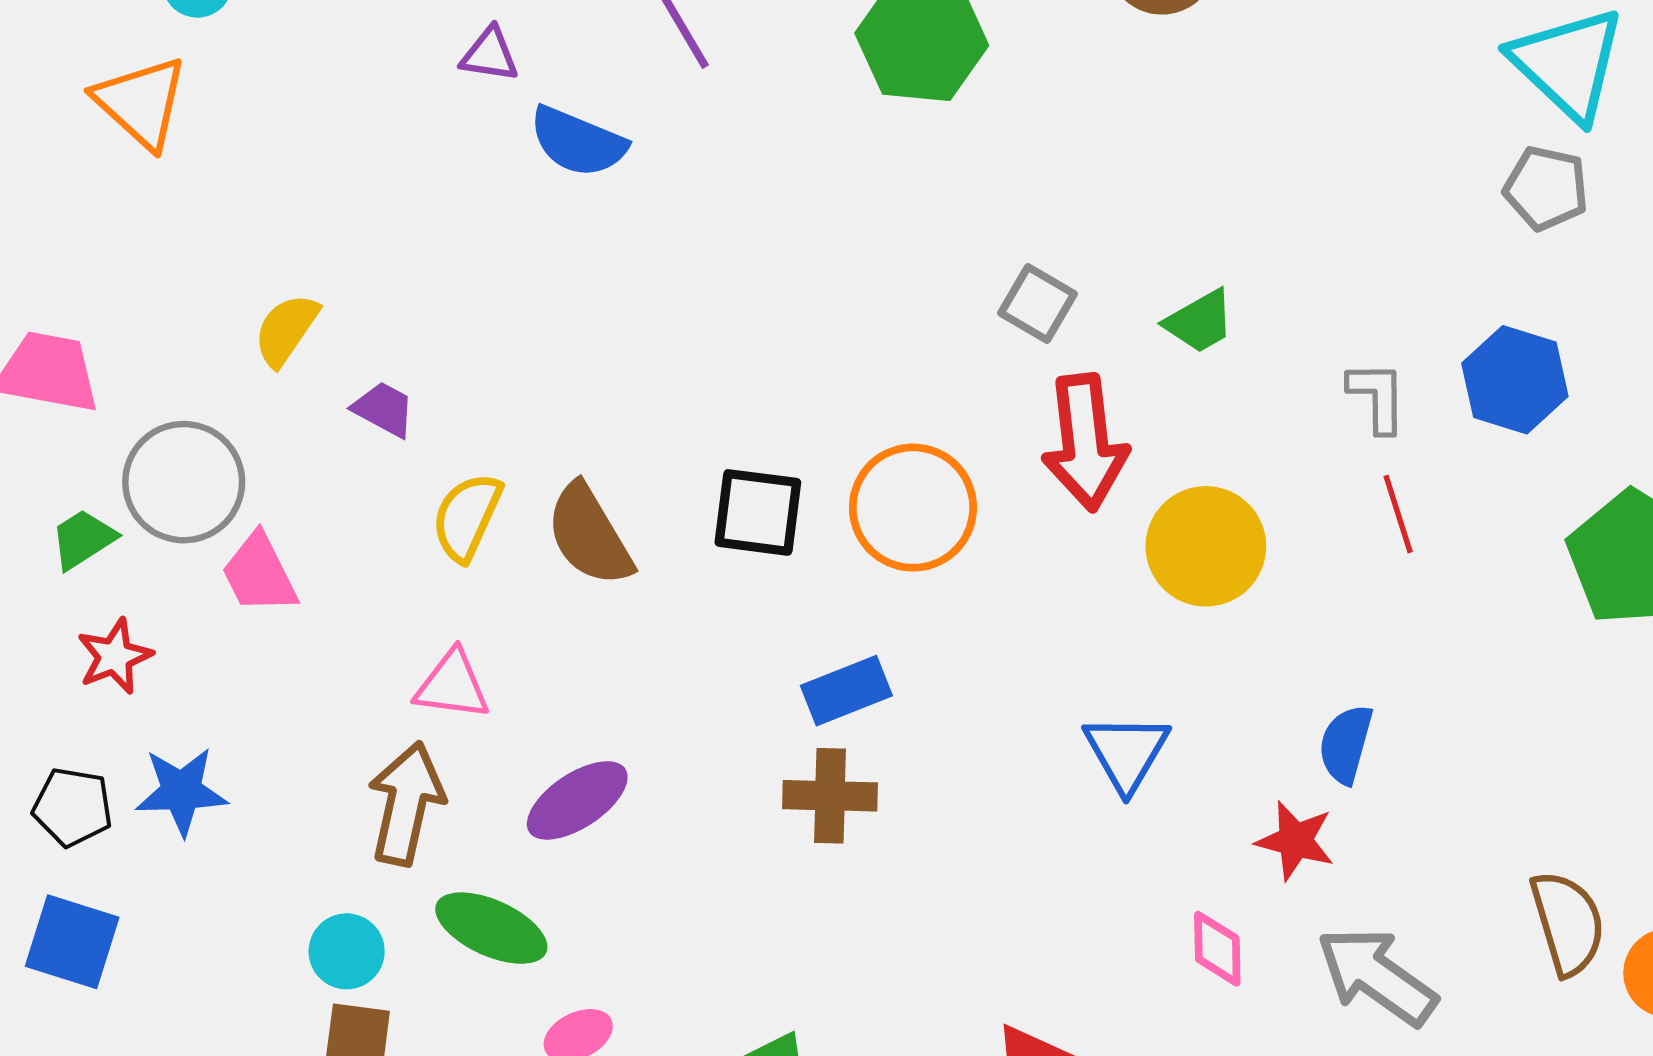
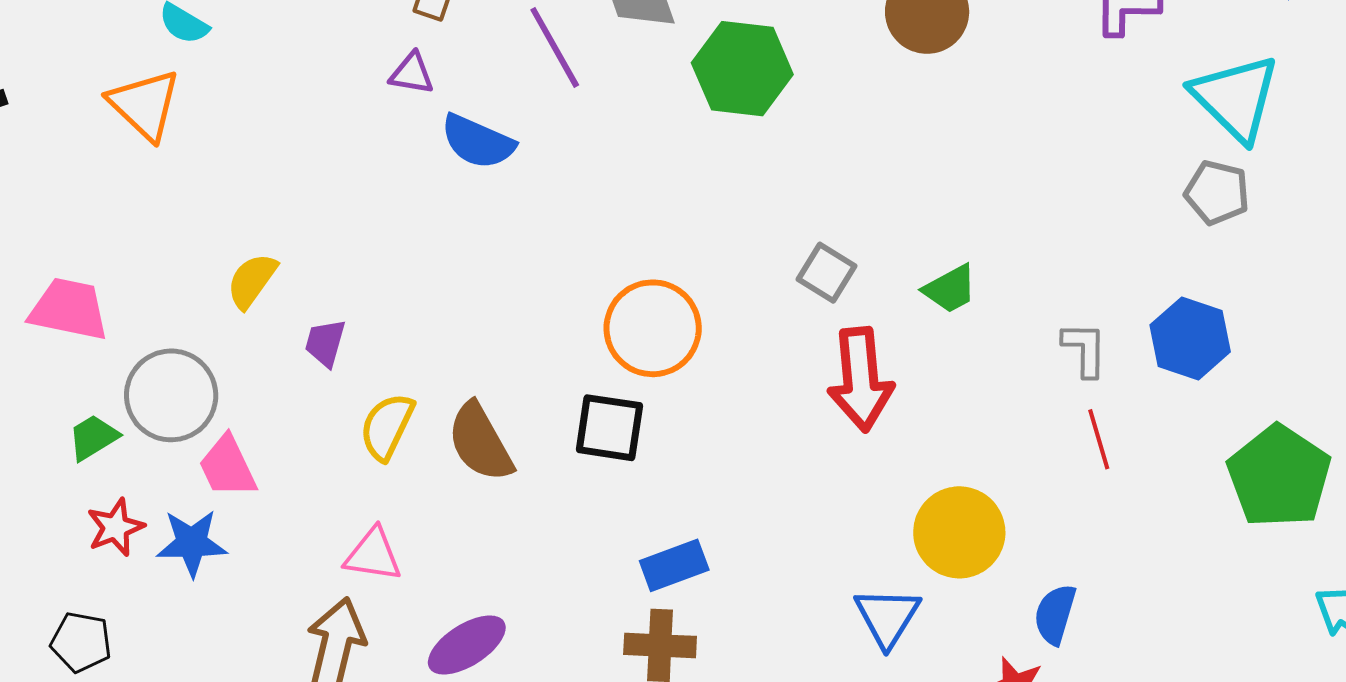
purple trapezoid: (384, 409) -> (325, 343), turned -104
orange circle: (913, 508) -> (653, 328), moved
yellow circle: (1206, 546) -> (959, 532), moved
blue star: (181, 791) -> (192, 543), moved

